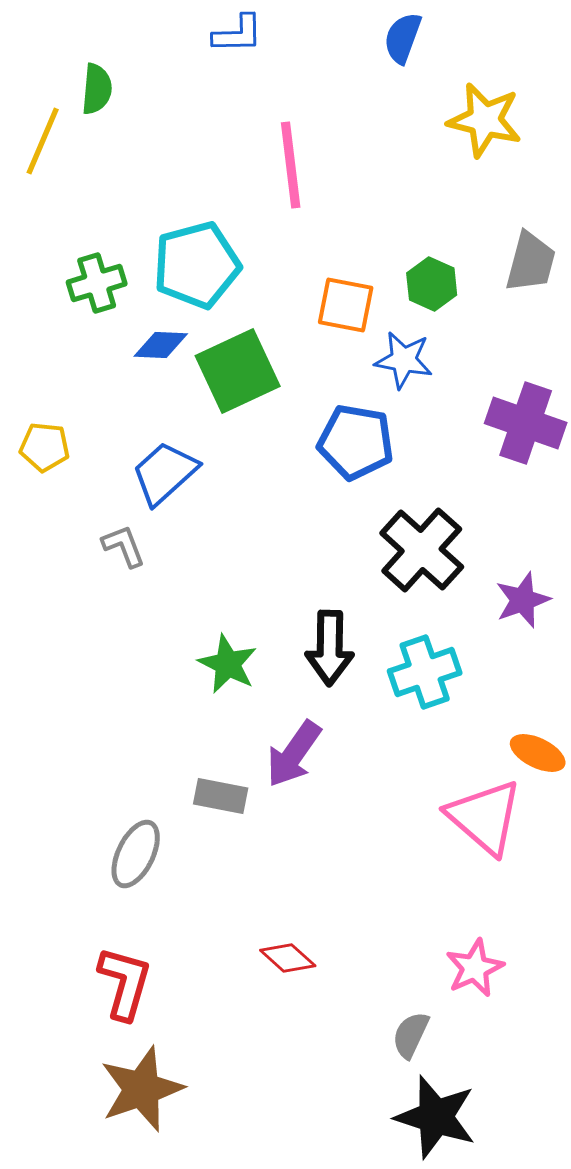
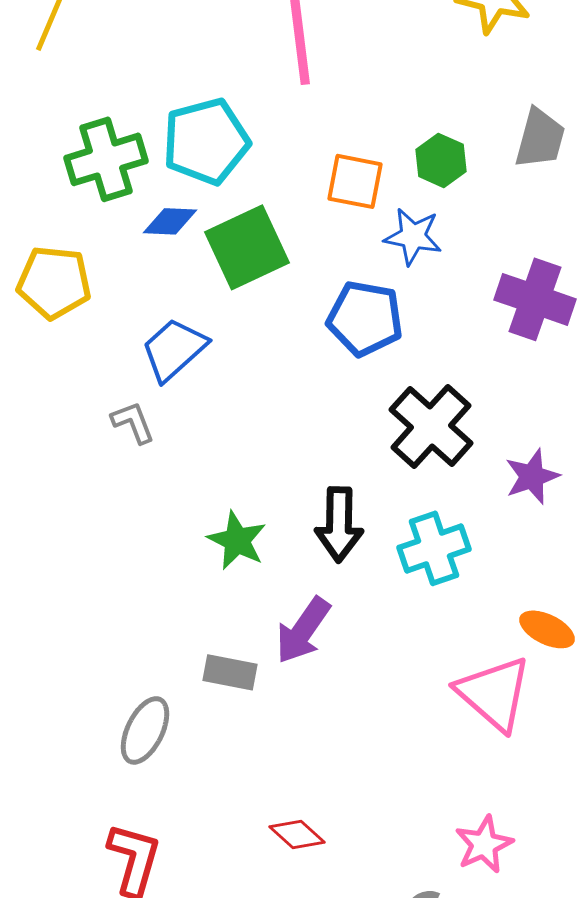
green cross: (97, 283) -> (106, 159), size x1.4
yellow pentagon: (45, 447) -> (54, 282), moved, size x1.5

